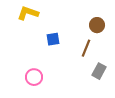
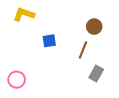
pink circle: (34, 77) -> (17, 80), moved

